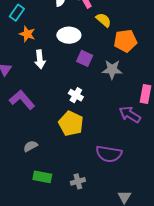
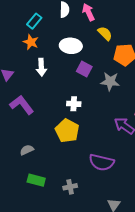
cyan rectangle: (17, 13) -> (34, 21), moved
white cross: (76, 95) -> (74, 104), turned -32

